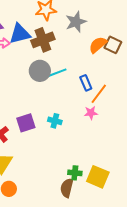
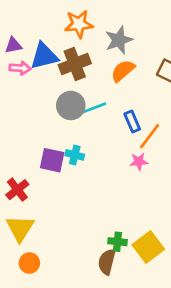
orange semicircle: (98, 45) -> (123, 71), moved
cyan cross: (55, 121) -> (75, 155), moved
purple square: (26, 123) -> (52, 160), moved, turned 30
yellow square: (98, 177) -> (148, 247), turned 30

